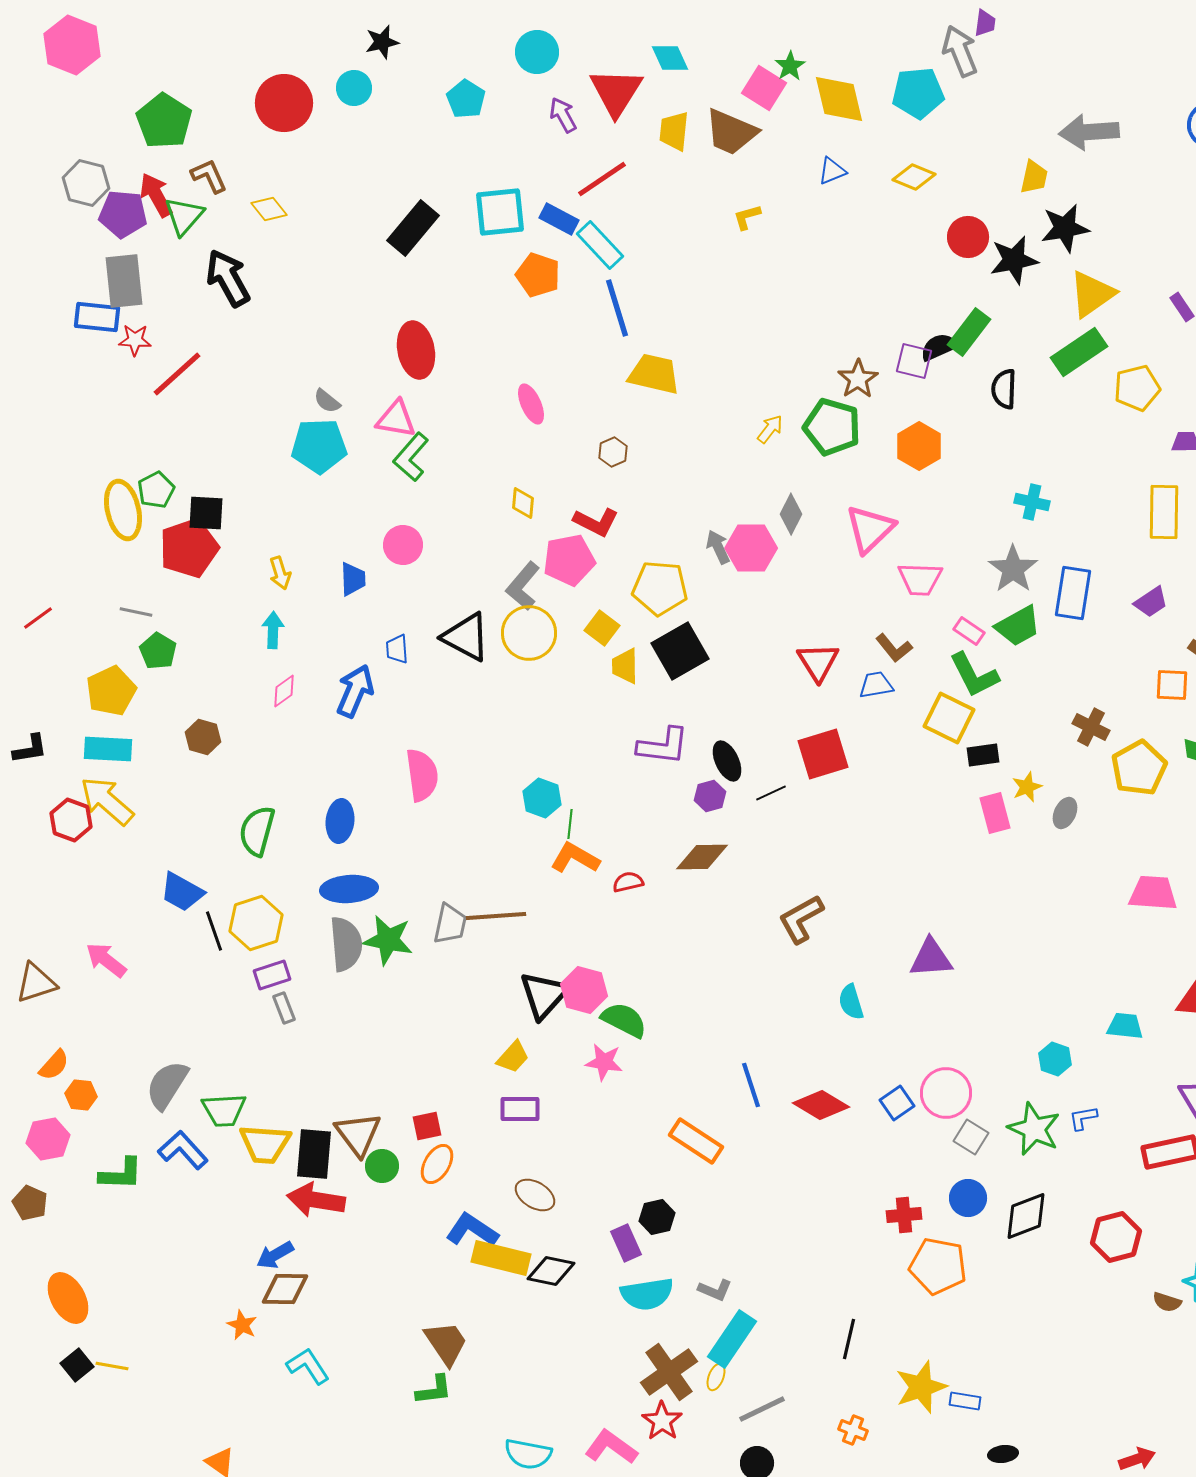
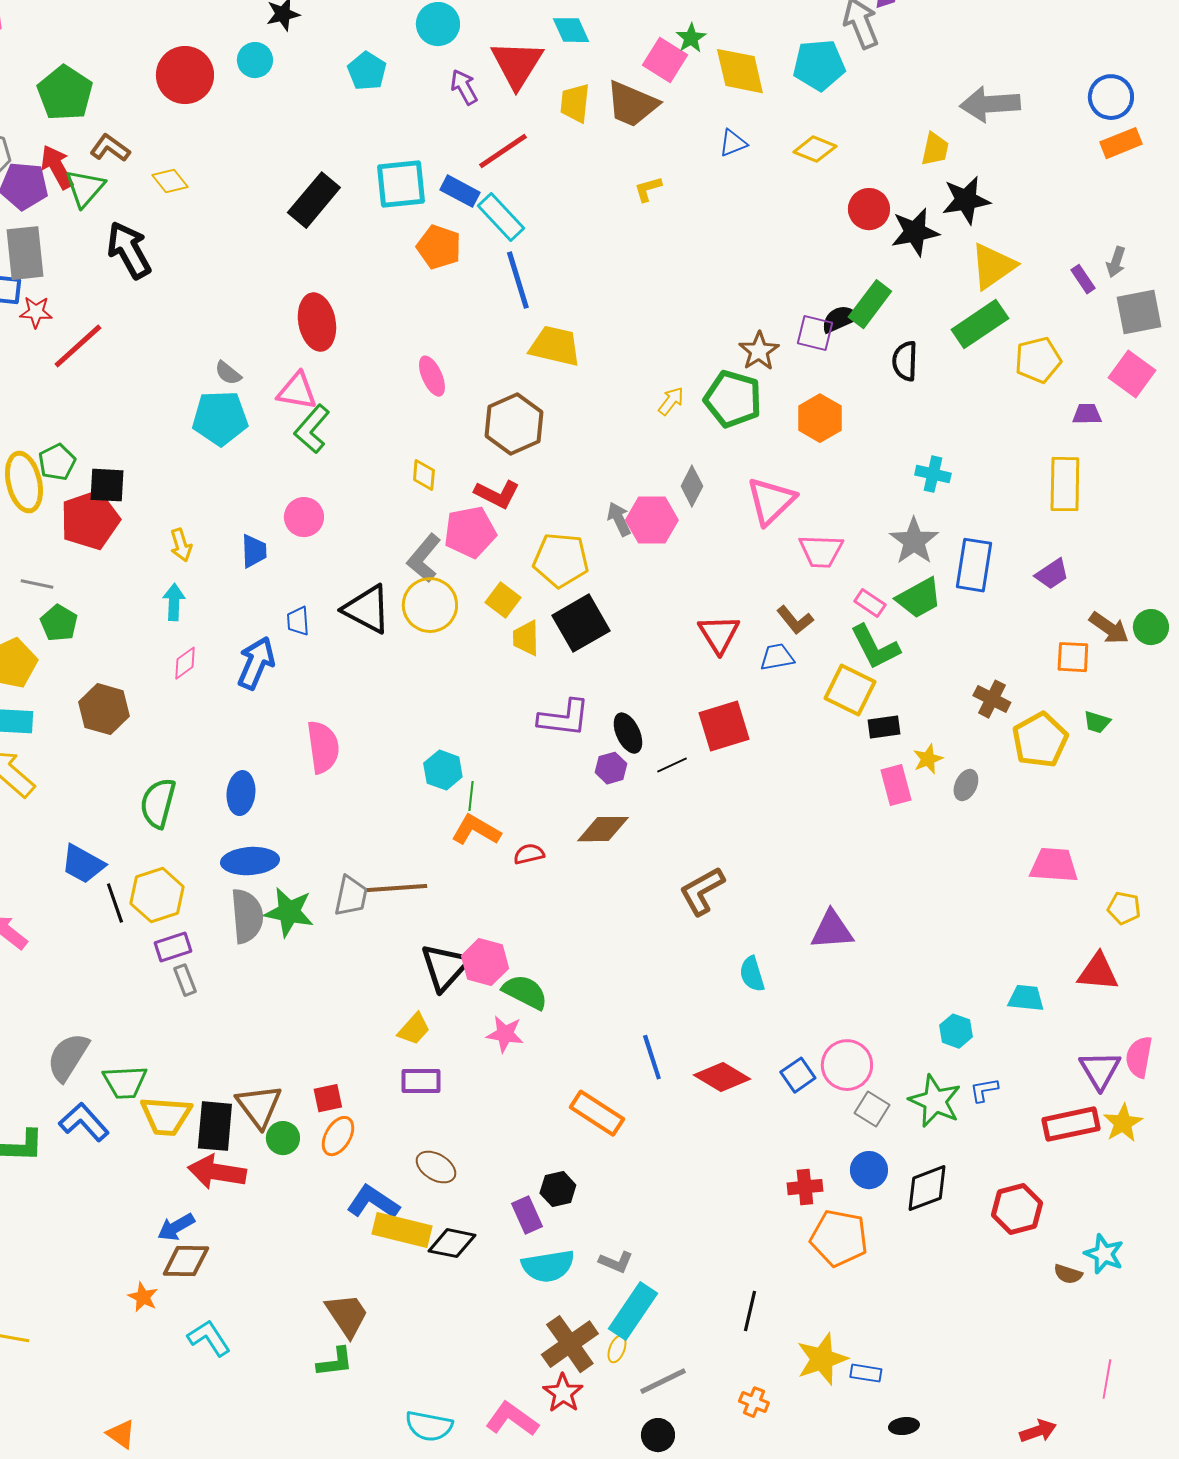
brown L-shape: (209, 176) -> (110, 148), turned -30
brown hexagon: (613, 452) -> (514, 424), size x2.0
brown hexagon: (203, 737) -> (104, 709), size x1.4

